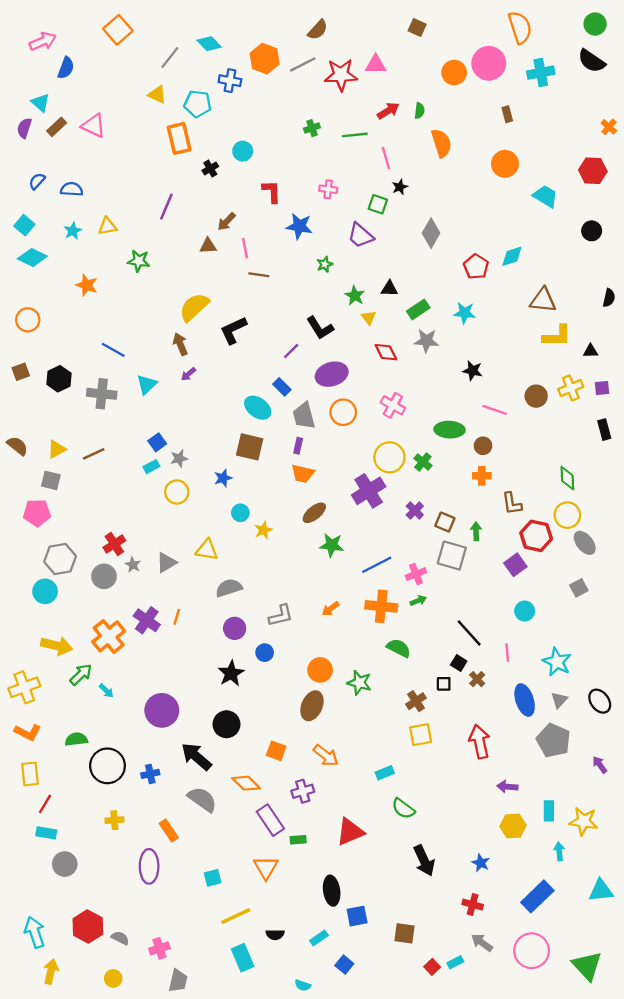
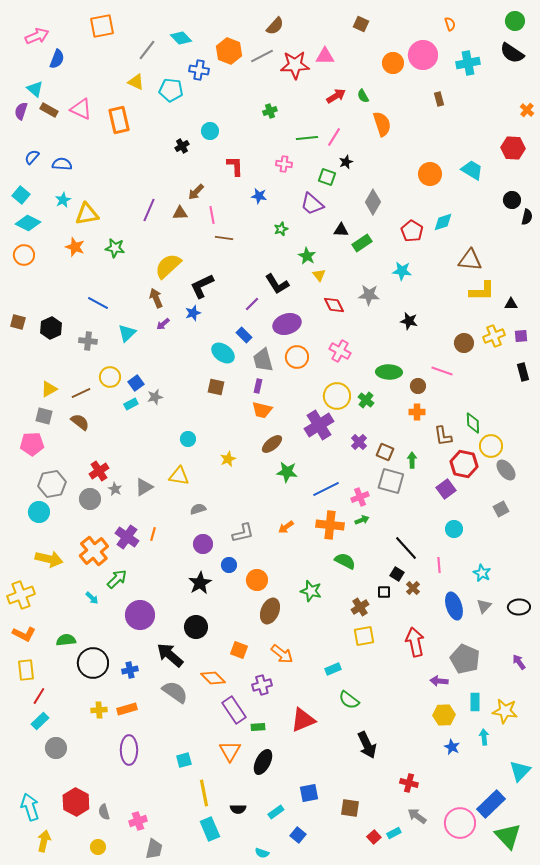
orange semicircle: (520, 27) -> (450, 24), size x0.5
orange square: (118, 30) -> (102, 26), turned 30
green semicircle: (419, 111) -> (363, 96), turned 144
brown rectangle: (57, 127) -> (49, 110), turned 72
green line: (355, 135) -> (307, 138), moved
orange rectangle: (179, 138) -> (119, 120), moved
pink line: (386, 158) -> (334, 137), turned 48
orange circle: (505, 164) -> (430, 174), moved
purple line: (166, 207) -> (149, 210), moved
yellow triangle: (107, 226) -> (87, 214), moved, size x1.4
blue star: (299, 226) -> (259, 196), size x0.7
green star: (139, 261) -> (115, 248), moved
black triangle: (389, 289) -> (341, 230), moved
black semicircle: (609, 298) -> (527, 217), moved
green rectangle: (418, 309) -> (362, 243), moved
orange circle: (28, 320) -> (24, 255), moved
brown square: (21, 372) -> (18, 322), turned 35
gray cross: (102, 394) -> (88, 341), size x0.7
pink line: (495, 410) -> (442, 371), moved
brown semicircle: (17, 446) -> (80, 422), moved
brown square: (250, 447) -> (216, 387), size x0.7
blue star: (223, 478) -> (193, 313), moved
green diamond: (567, 478) -> (473, 423), moved
yellow circle: (177, 492) -> (110, 377), moved
cyan circle: (240, 513) -> (188, 439), moved
gray semicircle: (229, 588) -> (198, 509), size x0.7
cyan star: (557, 662) -> (482, 573), size x0.7
orange circle: (320, 670) -> (257, 580), moved
green arrow: (81, 675) -> (117, 579), moved
black ellipse: (600, 701) -> (519, 607), turned -55
gray pentagon: (553, 740) -> (465, 659), moved
orange rectangle: (169, 831) -> (127, 709), moved, turned -72
cyan rectangle: (46, 833) -> (40, 721), turned -54
blue star: (481, 863) -> (452, 747), moved
black ellipse: (332, 891) -> (263, 762), moved, turned 35
cyan triangle: (601, 891) -> (520, 771), turned -40
blue rectangle: (537, 896) -> (491, 804), moved
yellow line: (236, 916) -> (204, 793), turned -76
gray semicircle: (120, 938) -> (104, 812), turned -133

